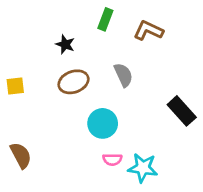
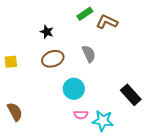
green rectangle: (105, 19) -> (85, 14), moved, turned 35
black rectangle: (182, 111) -> (131, 95), moved

